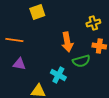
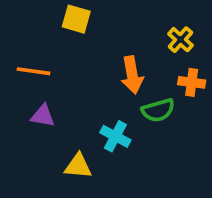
yellow square: (37, 12) -> (76, 19), turned 35
yellow cross: (93, 23) -> (180, 40), turned -32

